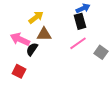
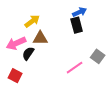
pink arrow: (20, 39) -> (16, 43), turned -48
pink line: (78, 43) -> (75, 68), moved

